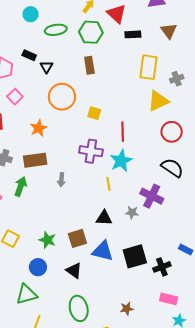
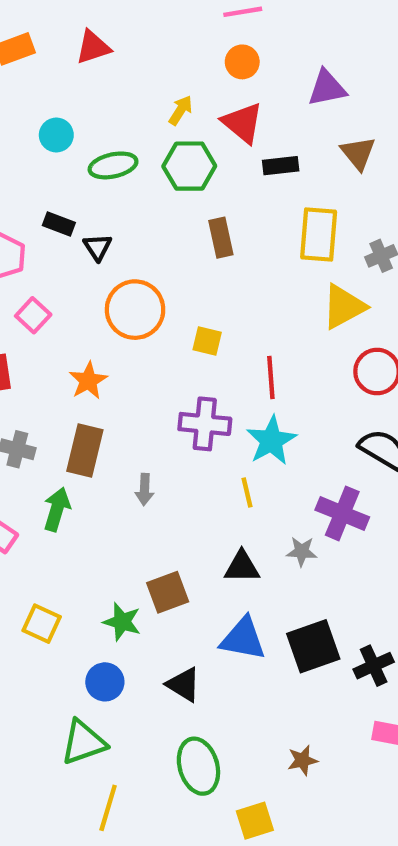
brown rectangle: (89, 65) -> (221, 238), moved
brown rectangle: (35, 160) -> (85, 451), turned -65
brown square: (77, 238) -> (168, 592), moved

